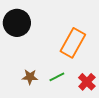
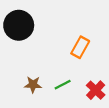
orange rectangle: (73, 43) -> (80, 47), size x0.7

